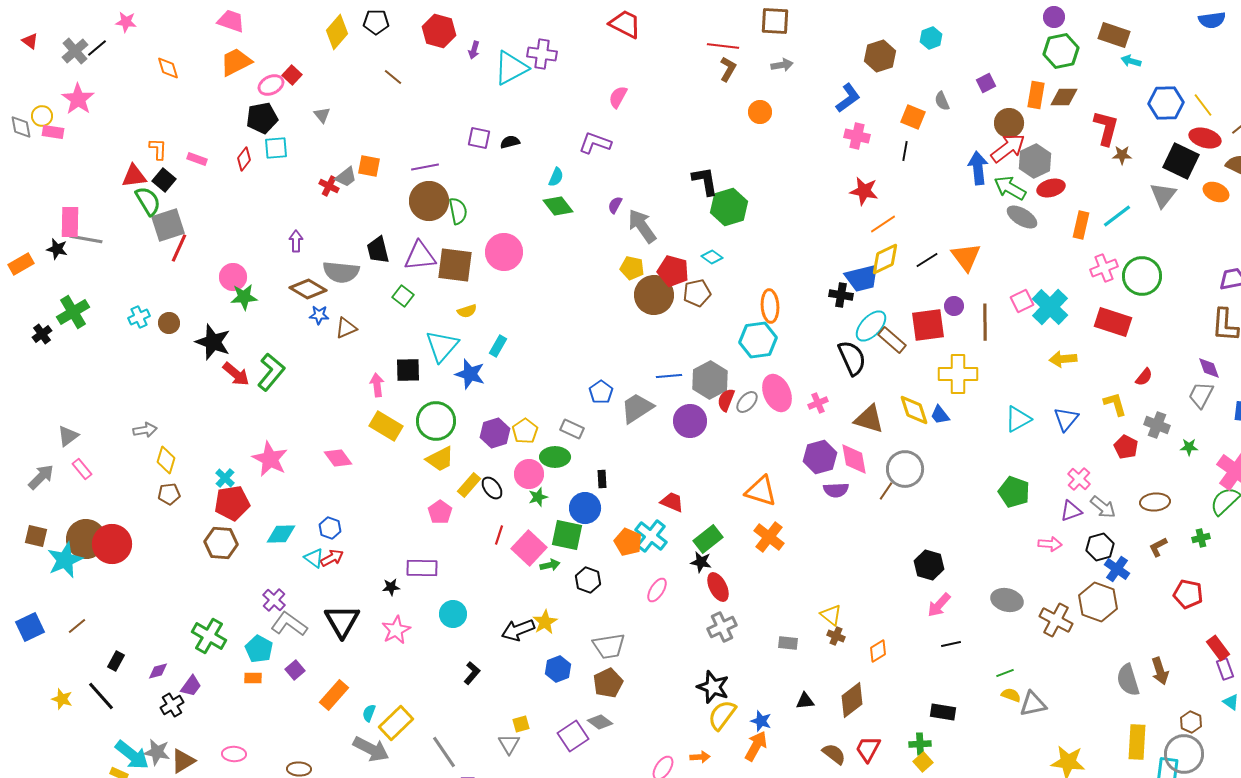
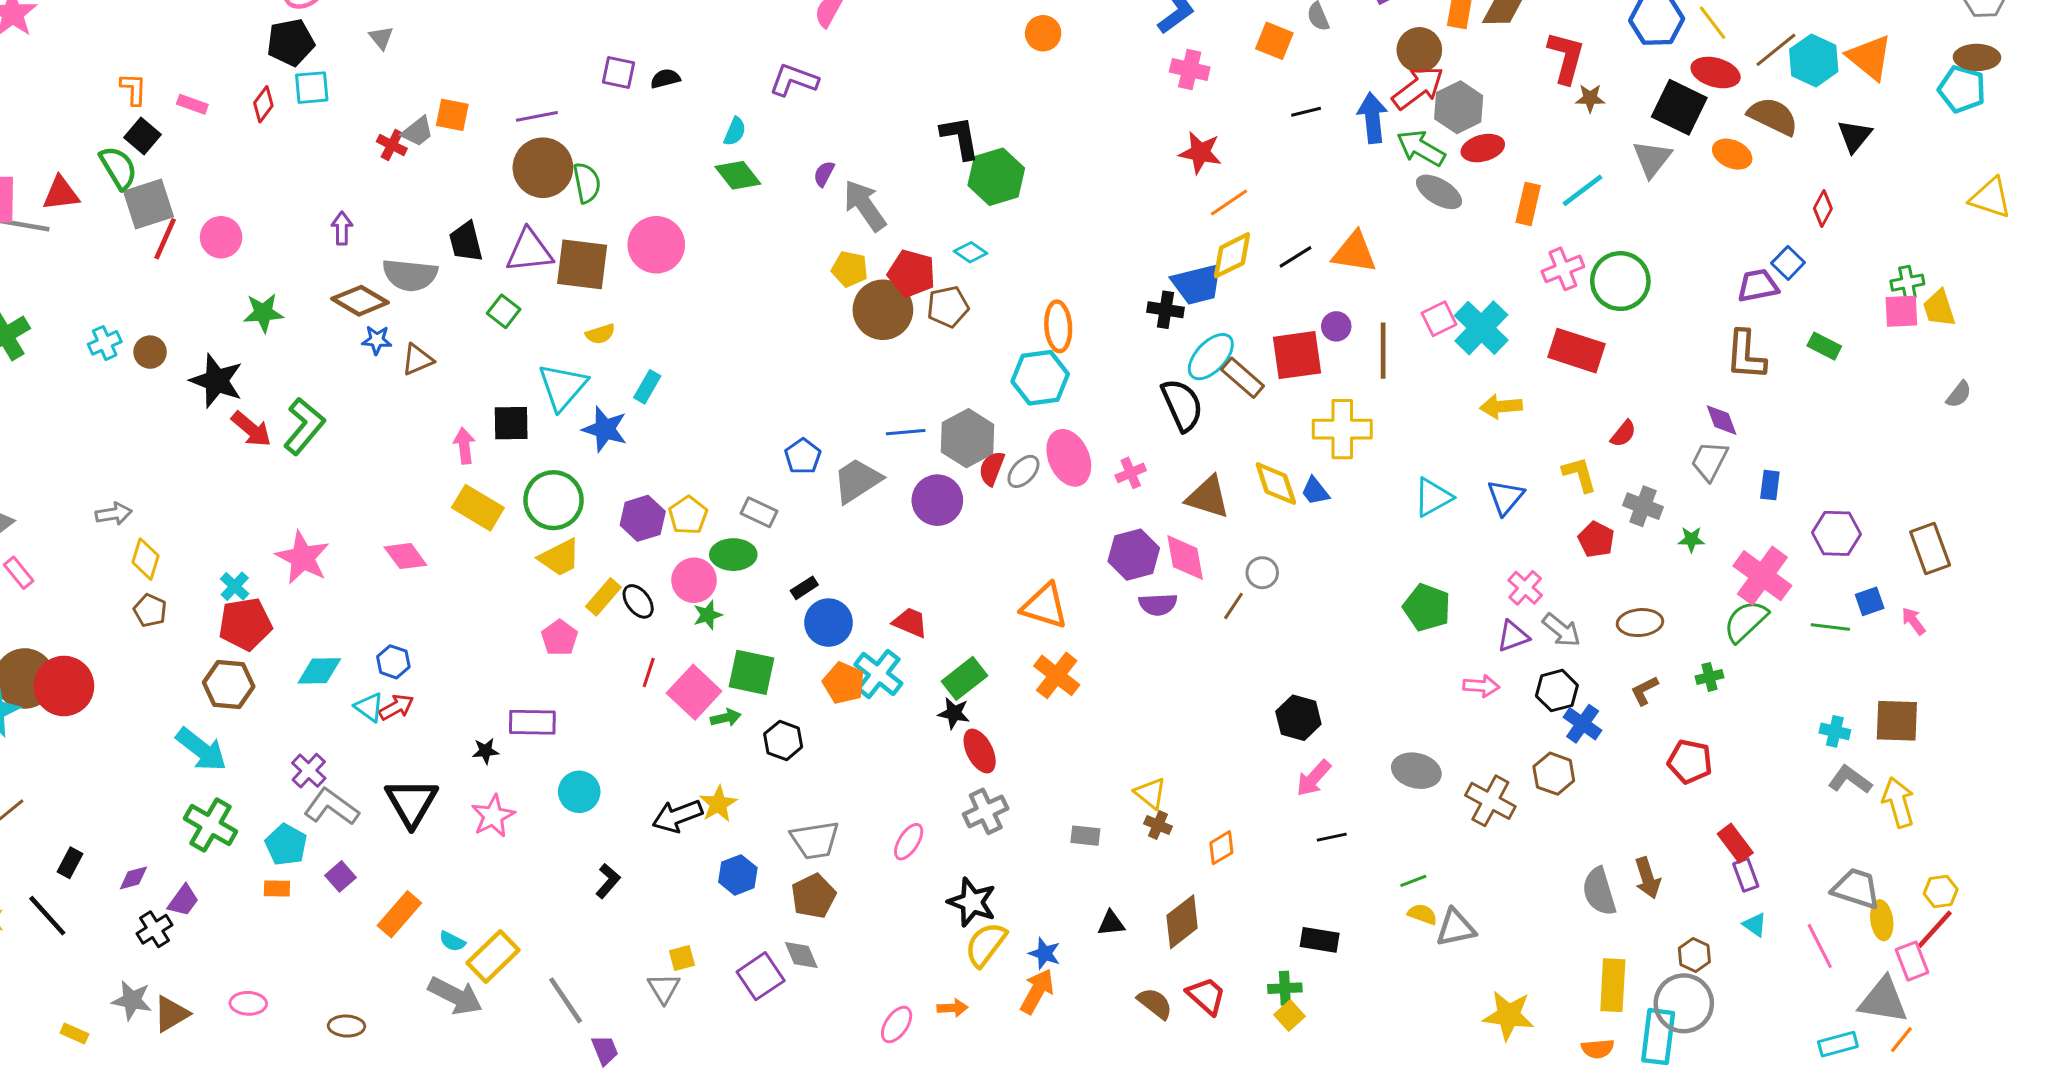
black line: (905, 151) -> (1306, 112), moved, turned 66
red triangle: (134, 176) -> (61, 193), moved
orange triangle: (966, 257) -> (1354, 252), turned -44
pink circle: (233, 277) -> (221, 237), moved
gray circle: (905, 469) -> (1262, 573), size x0.6
black rectangle: (602, 479) -> (804, 588), turned 60
brown pentagon: (169, 494) -> (150, 610), turned 30
blue circle: (585, 508) -> (829, 623), moved
pink ellipse: (657, 590) -> (909, 842), moved
brown hexagon: (1098, 602) -> (1554, 774), size x0.7
cyan semicircle: (369, 713) -> (452, 941), turned -84
gray diamond: (600, 722) -> (801, 955), turned 30
red trapezoid: (868, 749) -> (1206, 996), turned 104
cyan arrow: (132, 755) -> (201, 749), moved

